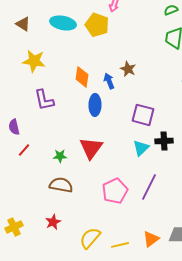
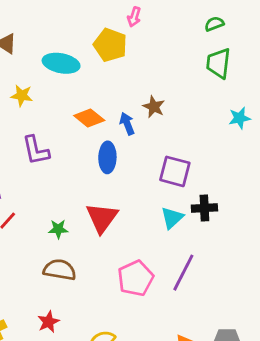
cyan ellipse: (63, 23) -> (61, 63), moved
yellow star: (34, 61) -> (22, 96), size x0.7
orange diamond: (82, 77) -> (89, 118), turned -60

